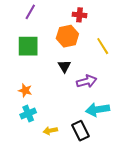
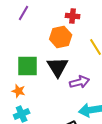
green square: (28, 46) -> (28, 66), moved
black triangle: (64, 66) -> (58, 67), size x1.6

